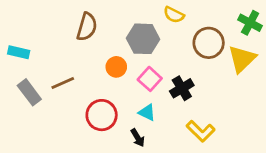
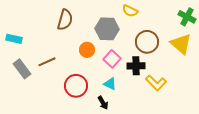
brown circle: (209, 43) -> (147, 42), moved
yellow triangle: (242, 59) -> (181, 44), turned -35
black cross: (182, 88) -> (136, 66), turned 30
yellow L-shape: (201, 131) -> (156, 83), moved

